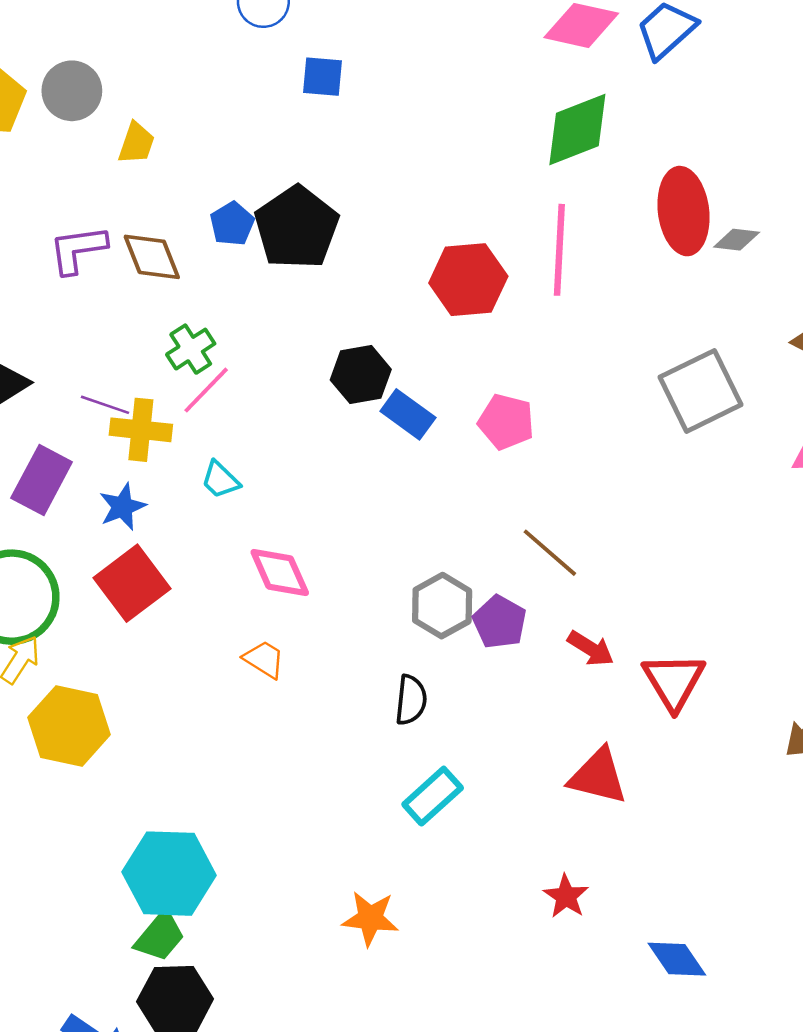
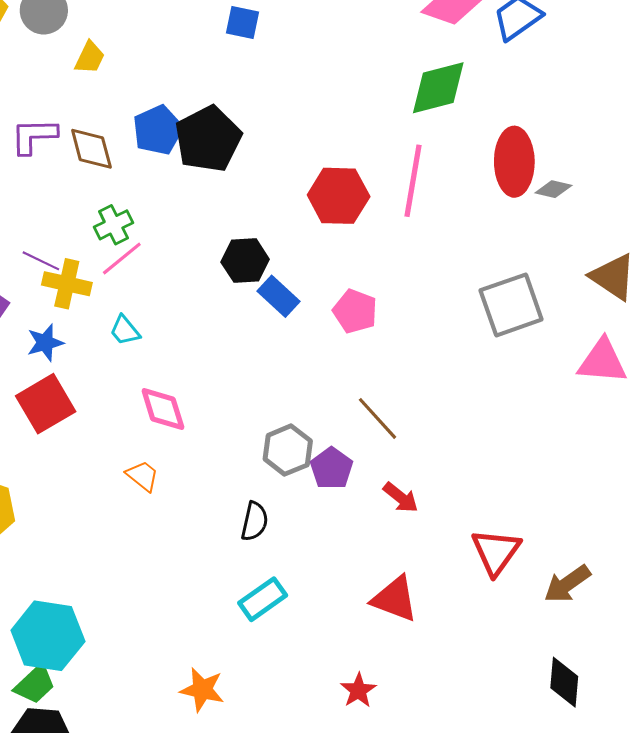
blue pentagon: (232, 224) -> (158, 130), size x1.4
red triangle: (674, 681) -> (496, 552), moved

